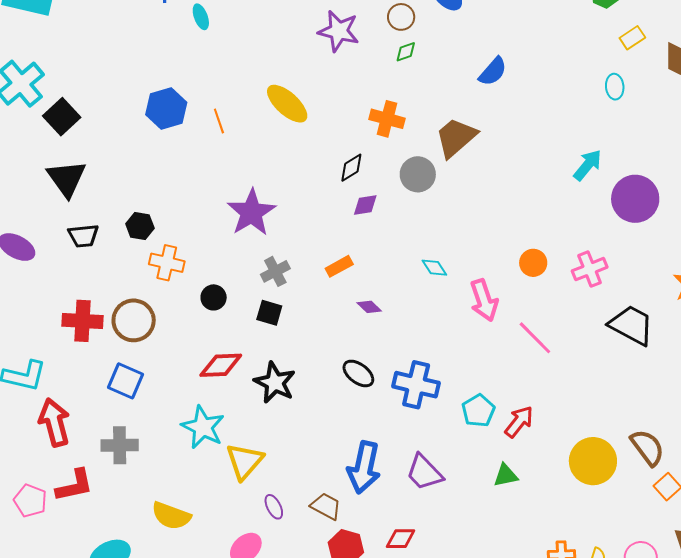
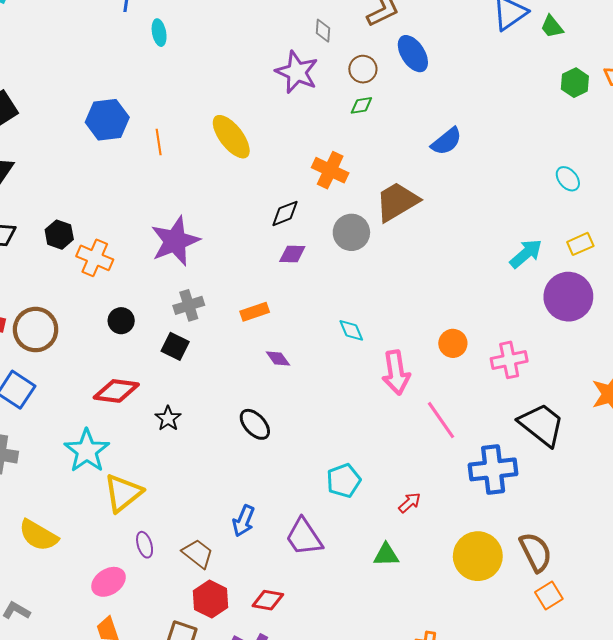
yellow rectangle: (632, 38) -> (580, 244), moved
cyan ellipse: (615, 87) -> (568, 179), turned -45
orange cross: (167, 263) -> (95, 258), moved
black star: (275, 383) -> (168, 418), size x0.6
blue cross: (416, 385) -> (493, 469), moved, turned -30
cyan pentagon: (478, 411) -> (344, 481), moved
red arrow: (519, 422) -> (410, 503), size x0.7
blue arrow: (364, 467) -> (244, 521), size x0.6

